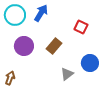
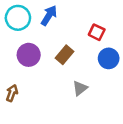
blue circle: (90, 63) -> (109, 58), moved

